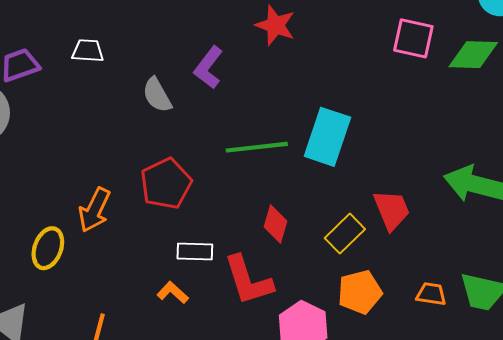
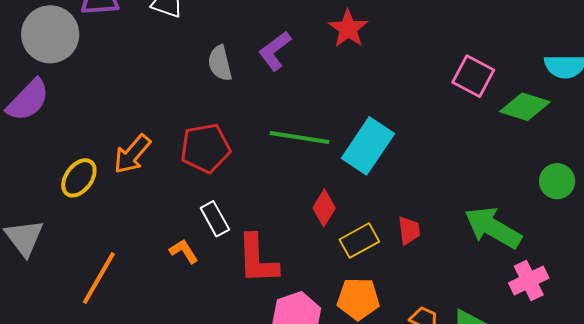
red trapezoid: (392, 210) -> (409, 231), size x0.7
red diamond: (275, 224) -> (324, 208), moved
white rectangle: (195, 252) -> (215, 219), turned 44

